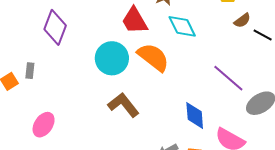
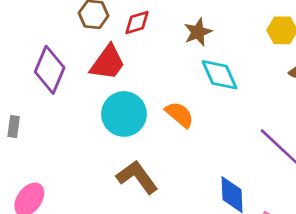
red trapezoid: (135, 21) -> (108, 63), moved, turned -116
orange semicircle: (153, 57) -> (179, 115), size x0.7

